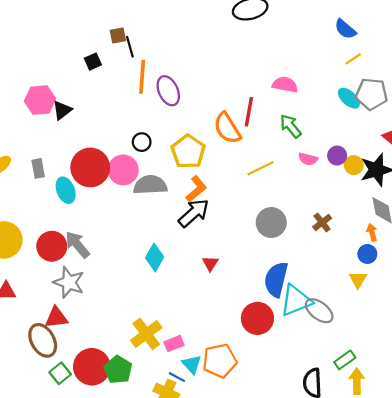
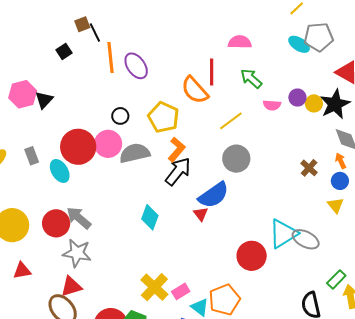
gray circle: (271, 223) -> (236, 159), moved
brown cross: (322, 223) -> (309, 168), moved
blue semicircle: (276, 279) -> (214, 195), moved, turned -128

